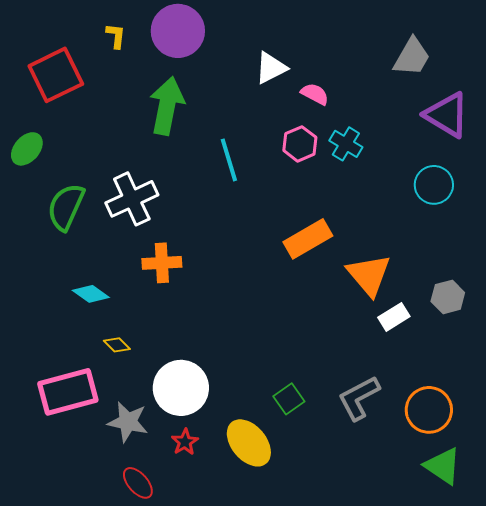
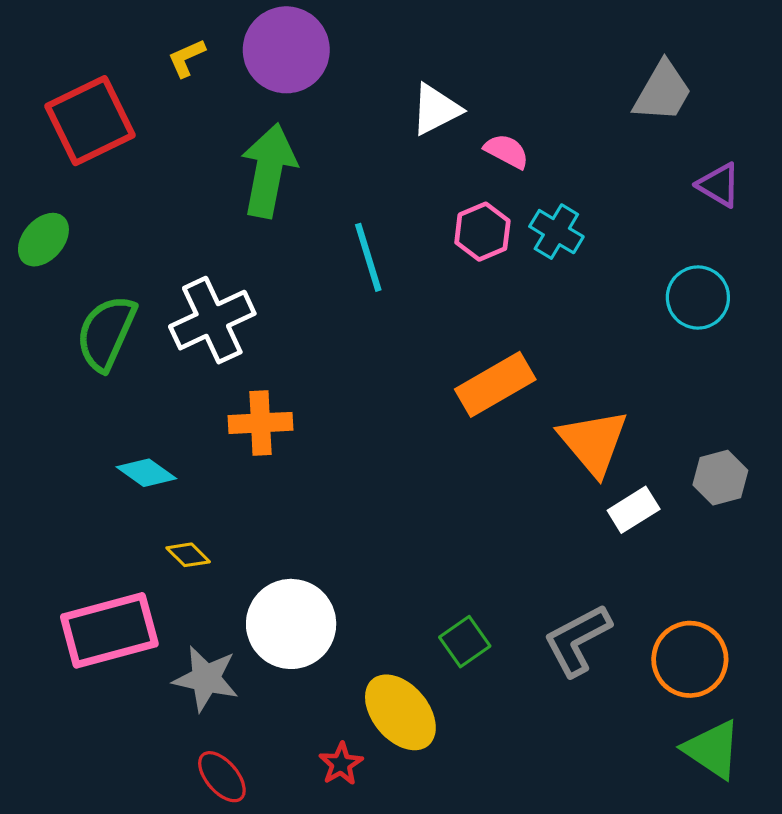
yellow L-shape: (116, 36) -> (187, 58), turned -120
purple triangle: (447, 115) -> (719, 185), size x0.6
red star: (185, 442) -> (341, 764), moved

